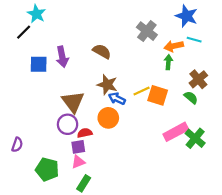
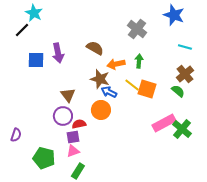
cyan line: (194, 40) -> (185, 47), moved
orange arrow: (174, 46) -> (116, 64), moved
green arrow: (168, 62) -> (139, 61), moved
yellow line: (142, 91) -> (132, 85), turned 63
brown triangle: (73, 102) -> (68, 95), size x0.7

